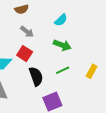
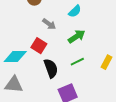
gray arrow: (27, 32) -> (49, 24), moved
green arrow: (62, 45) -> (77, 36), turned -54

